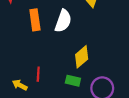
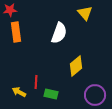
orange rectangle: (35, 20) -> (16, 32), moved
green rectangle: (73, 81) -> (51, 94), moved

